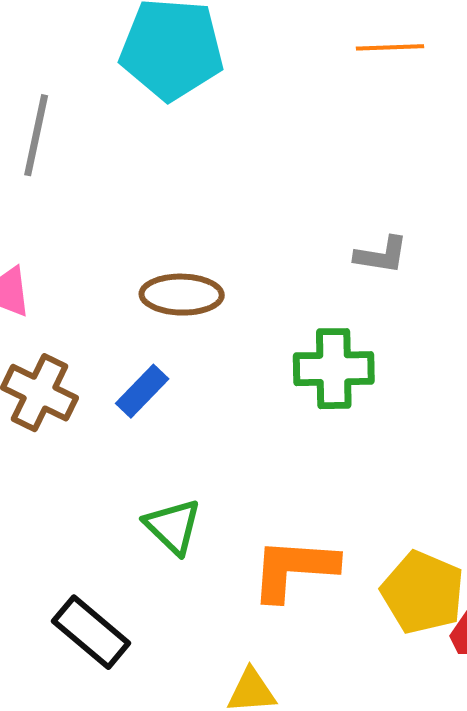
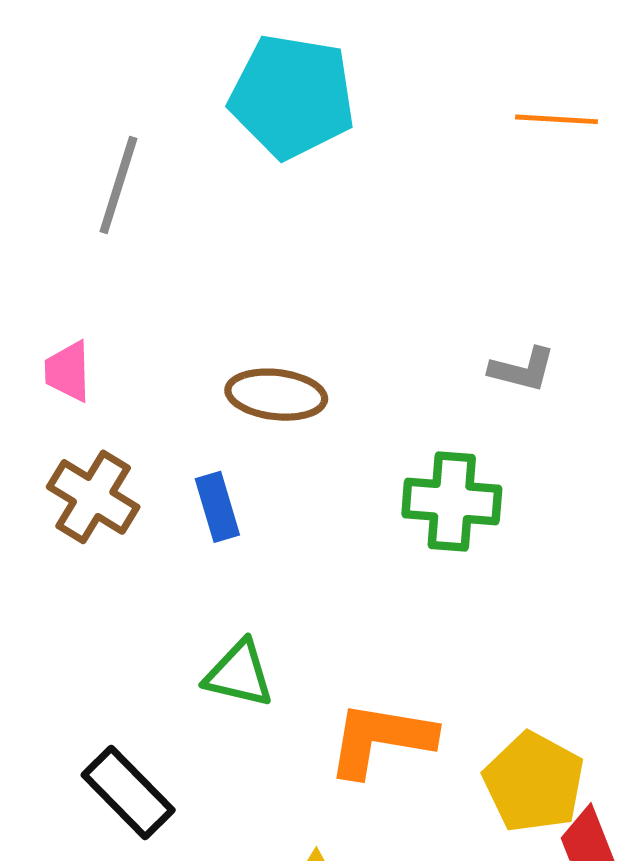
blue rectangle: (142, 391) -> (217, 507), turned -66
green triangle: (173, 526) -> (239, 674), turned -36

